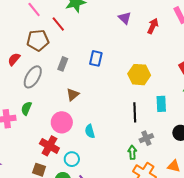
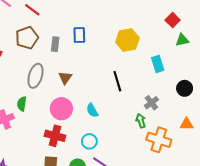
brown pentagon: (38, 40) -> (27, 38), moved
gray rectangle: (63, 64) -> (55, 44), moved
gray ellipse: (33, 77) -> (35, 76), moved
black line: (135, 112) -> (117, 81), moved
cyan circle: (72, 159) -> (89, 141), moved

